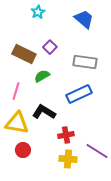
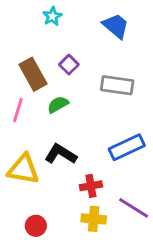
brown rectangle: (24, 54) -> (33, 74), turned 35
pink line: (16, 91) -> (18, 110), moved
blue rectangle: (79, 94) -> (127, 147), moved
red circle: (23, 150) -> (36, 226), moved

